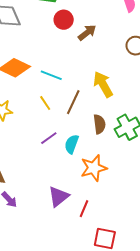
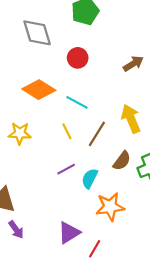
red circle: (64, 20) -> (78, 58), moved
brown arrow: (87, 33) -> (133, 64), moved
brown semicircle: (99, 124) -> (122, 161), turned 36

